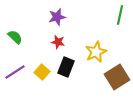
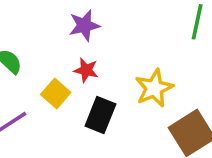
yellow square: (42, 72) -> (56, 94), moved

